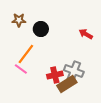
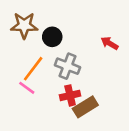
brown star: (19, 20) -> (24, 25), size x1.5
gray cross: (74, 71) -> (67, 66), moved

